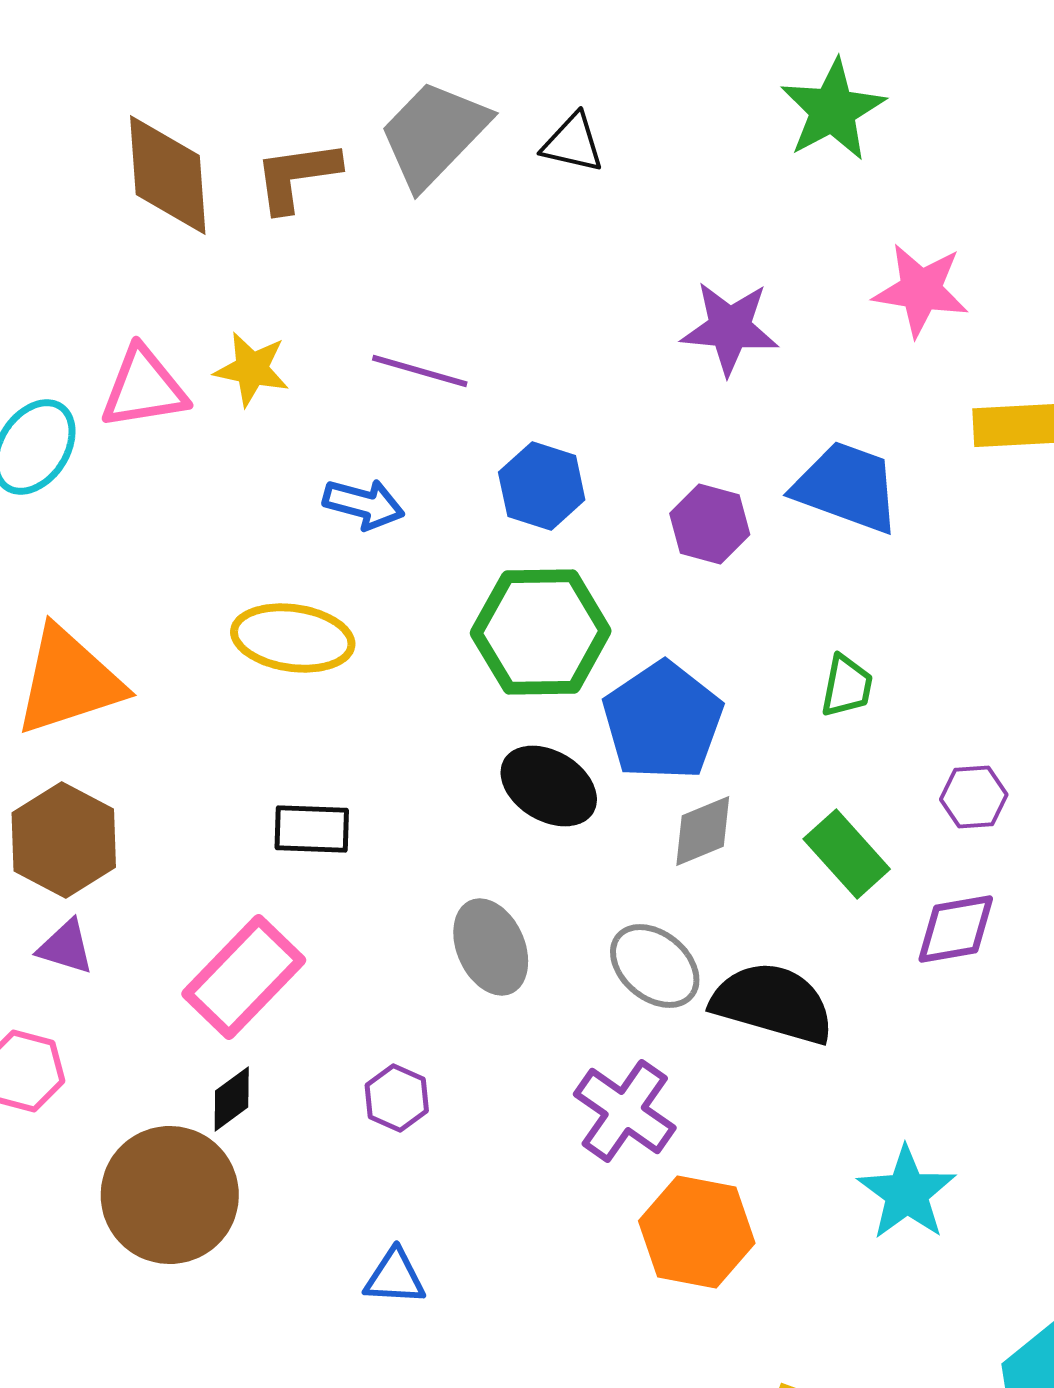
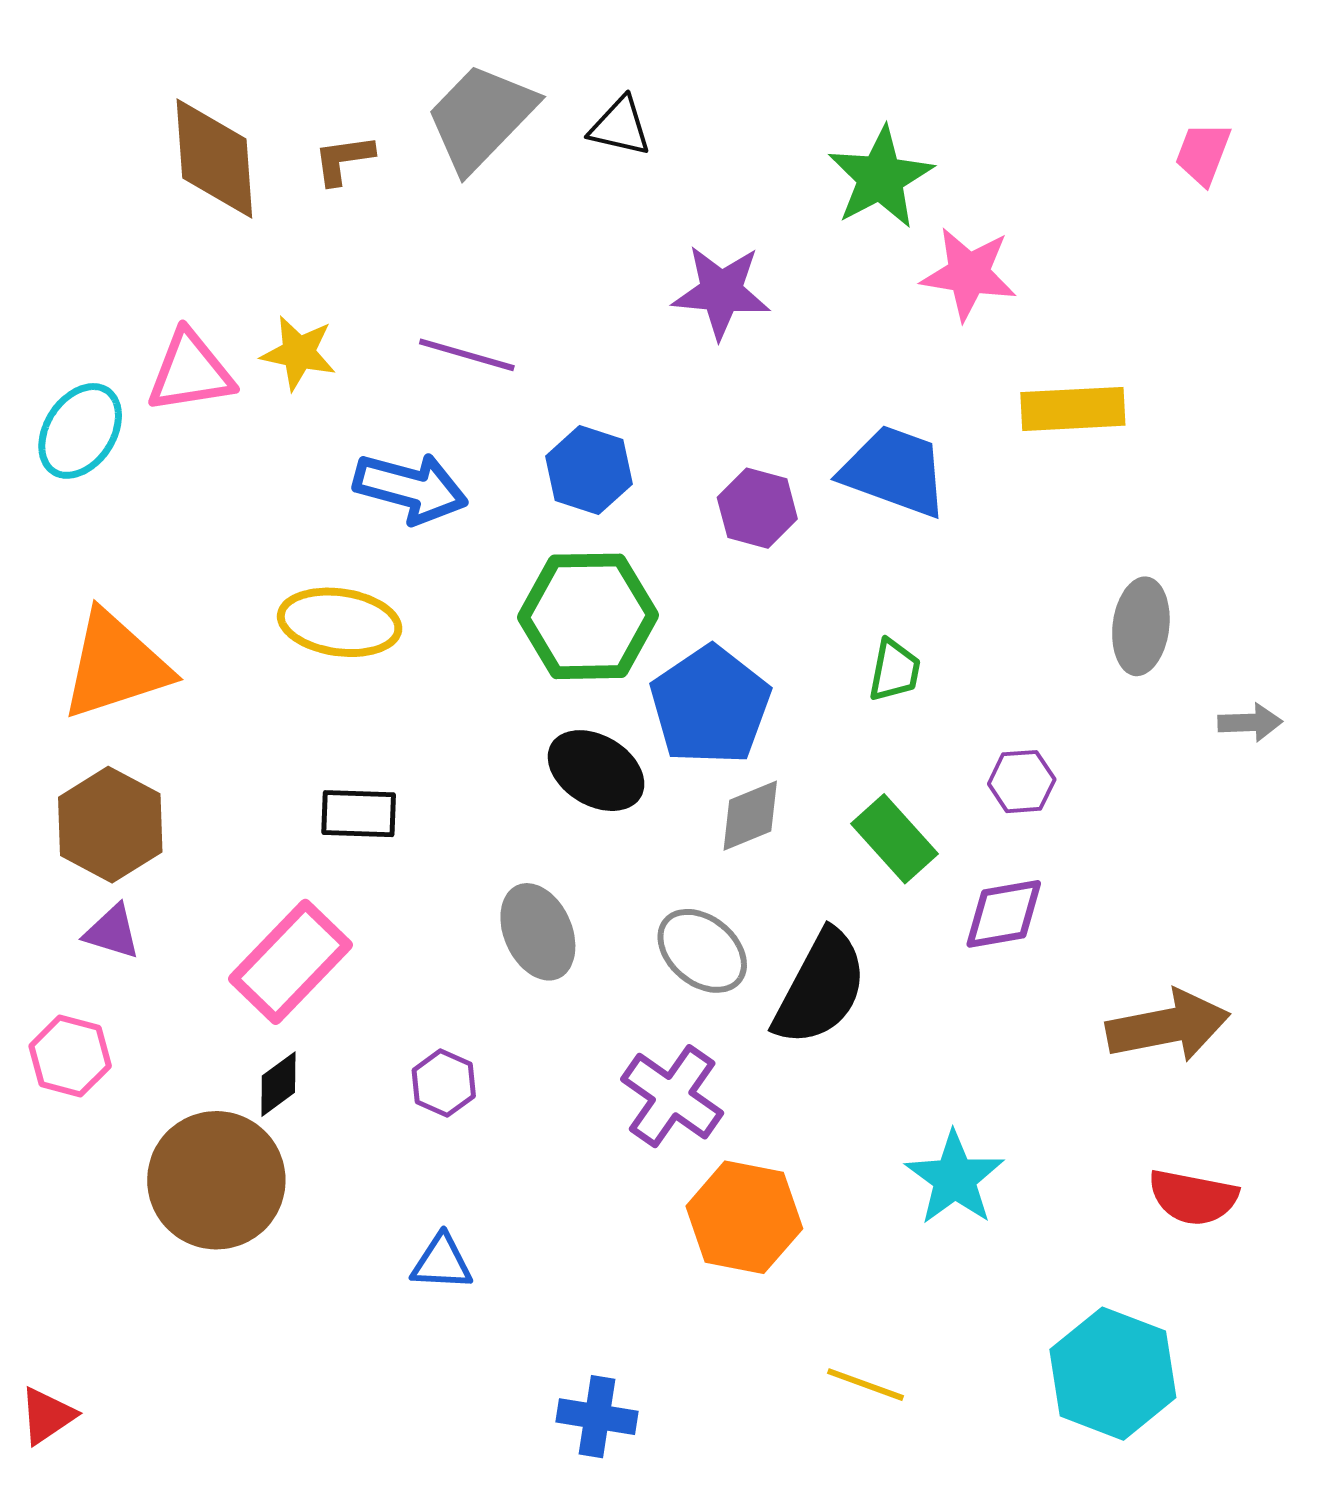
green star: (833, 110) -> (880, 178), moved
brown L-shape: (297, 176) -> (344, 160), size x0.7
purple star: (730, 328) -> (721, 292), moved
blue arrow: (364, 504) -> (411, 488), size x1.4
black semicircle: (773, 1003) -> (820, 988), turned 102

